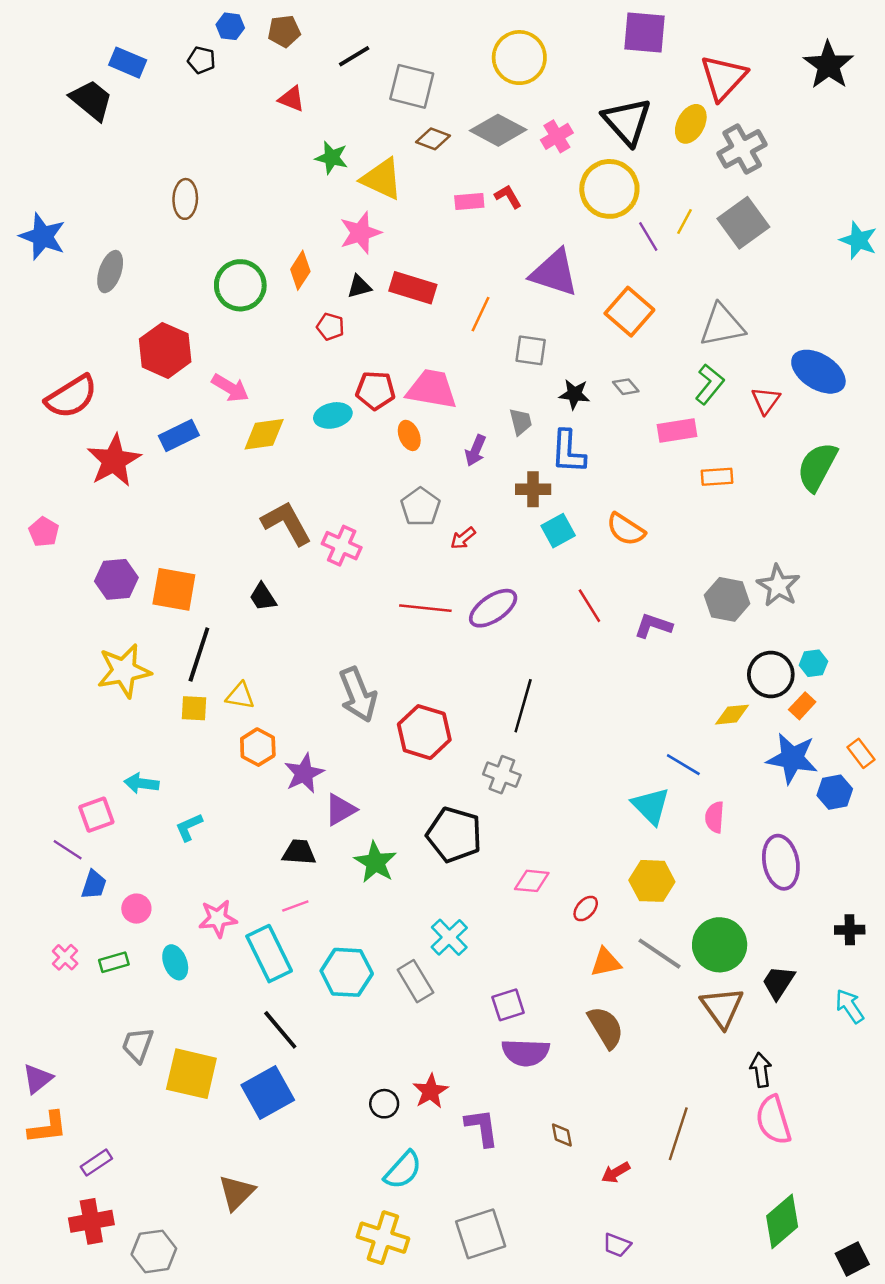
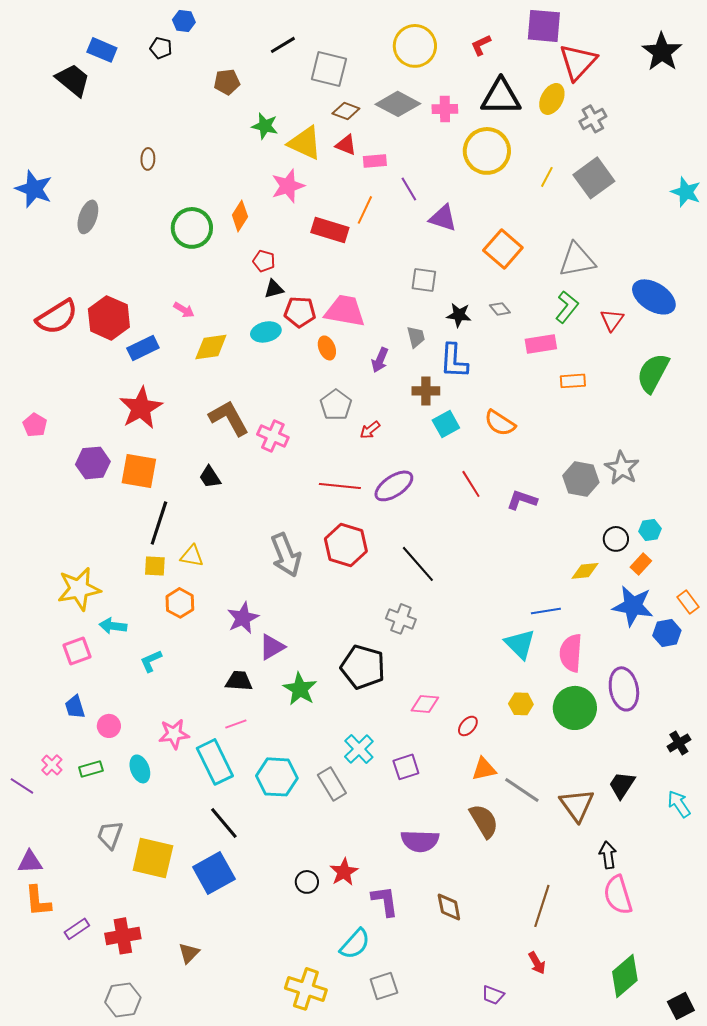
brown pentagon: (284, 31) -> (227, 82), moved
purple square: (644, 33) -> (544, 26), moved
red triangle: (292, 99) -> (346, 145), moved
black triangle: (627, 121) -> (501, 97), turned -48
pink cross: (557, 136) -> (445, 109), turned 30
gray cross: (742, 149) -> (593, 119), size x0.7
red L-shape: (508, 196) -> (481, 45), moved, turned -85
brown ellipse: (185, 199) -> (148, 159), size x0.7
purple line: (648, 237) -> (409, 189), moved
purple triangle: (554, 273) -> (443, 218), size x0.7
black triangle: (359, 287) -> (274, 289), moved
orange line: (481, 314) -> (365, 210), moved
red hexagon: (165, 350) -> (109, 318), moved
pink arrow: (230, 388) -> (184, 310), size x0.7
red star: (114, 461) -> (141, 408), moved
yellow star: (124, 671) -> (79, 589), moved
black circle: (771, 674) -> (616, 539), size x0.7
black line: (523, 706) -> (418, 564), turned -57
red hexagon: (424, 732) -> (346, 545), moved
orange hexagon: (258, 747) -> (180, 603), moved
blue line: (683, 765) -> (546, 611), turned -40
pink semicircle: (715, 817) -> (571, 653), size x1.5
purple line: (68, 850) -> (22, 786), moved
yellow hexagon: (652, 881) -> (521, 704), size x0.7
blue trapezoid: (94, 885) -> (75, 707), turned 145
black cross: (850, 930) -> (679, 743), turned -30
green circle: (720, 945) -> (575, 708), moved
gray line: (659, 954) -> (522, 790), moved
purple square: (508, 1005) -> (406, 767), moved
purple triangle: (38, 1079) -> (30, 862), turned 36
orange L-shape: (48, 1128) -> (38, 901), turned 92
brown diamond: (562, 1135) -> (449, 907), size x1.4
cyan semicircle: (403, 1170) -> (355, 944), moved
red arrow: (616, 1173) -> (537, 963), moved, turned -90
brown triangle: (237, 1193) -> (189, 953), size x0.7
red cross: (91, 1221) -> (123, 936), moved
gray square: (481, 1234) -> (384, 986), size x0.7

